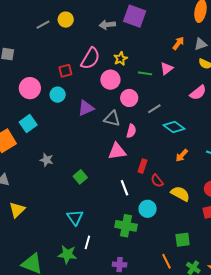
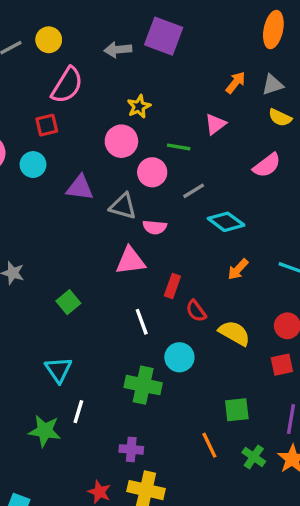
pink semicircle: (90, 58) -> (67, 85), moved
green line: (145, 73) -> (179, 147), moved
purple triangle: (86, 108) -> (80, 188), turned 30
pink semicircle: (131, 131) -> (155, 227), turned 80

